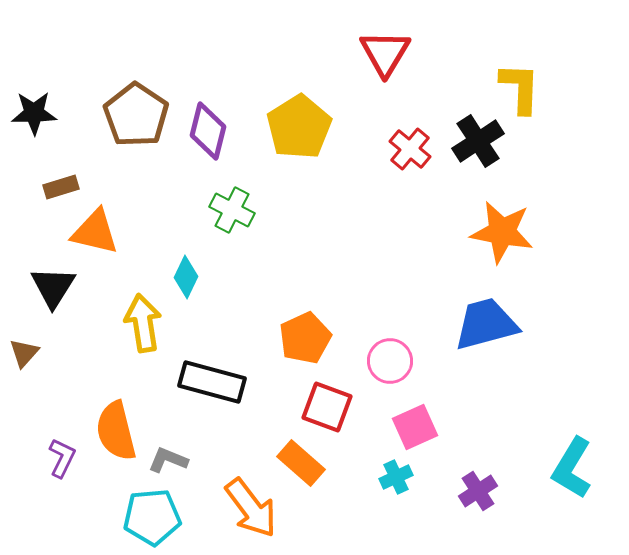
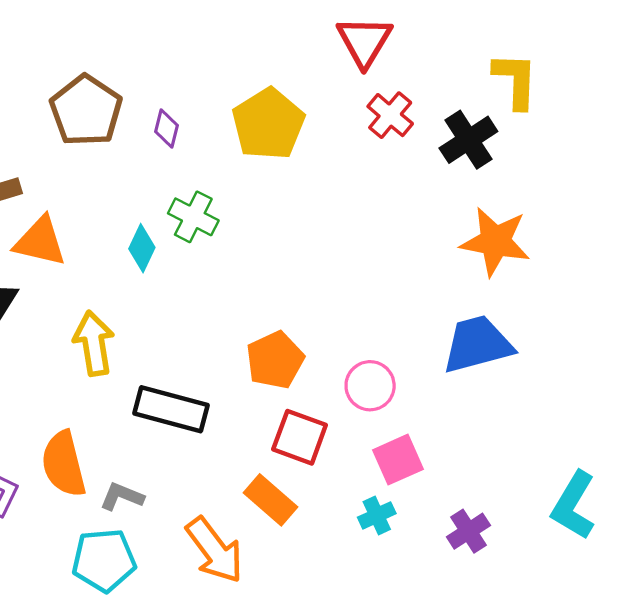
purple diamond: (208, 131) -> (167, 129), size x0.6
red cross: (410, 149) -> (390, 115), moved
cyan diamond: (186, 277) -> (142, 248), moved

